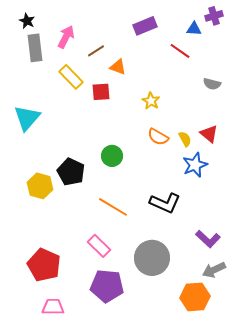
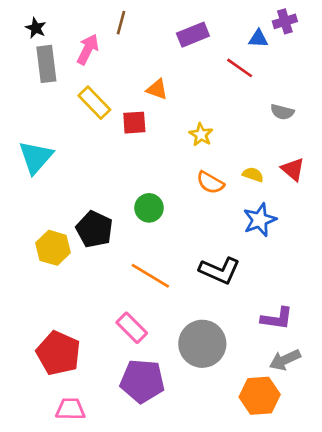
brown line: (96, 51) -> (121, 23), moved, turned -42
red triangle: (209, 134) -> (293, 169), moved
yellow semicircle: (185, 139) -> (253, 175), moved, turned -42
purple L-shape: (208, 239) -> (277, 318), turned -35

